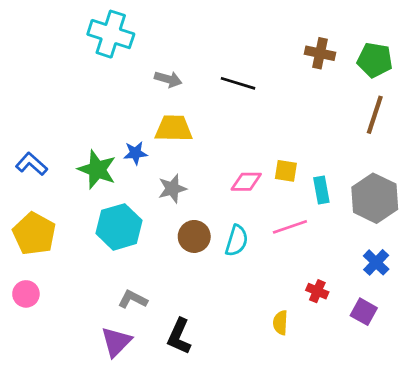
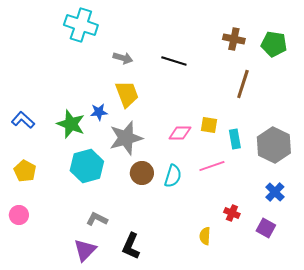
brown line: (375, 115) -> (243, 84), moved
yellow trapezoid: (174, 128) -> (127, 94), turned 68
gray star: (172, 189) -> (126, 138), size x1.6
yellow pentagon: (34, 234) -> (25, 171), size x0.7

